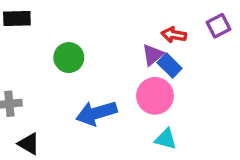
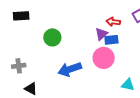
blue rectangle: (170, 65) -> (111, 40), turned -48
cyan triangle: (166, 139) -> (128, 85), moved

